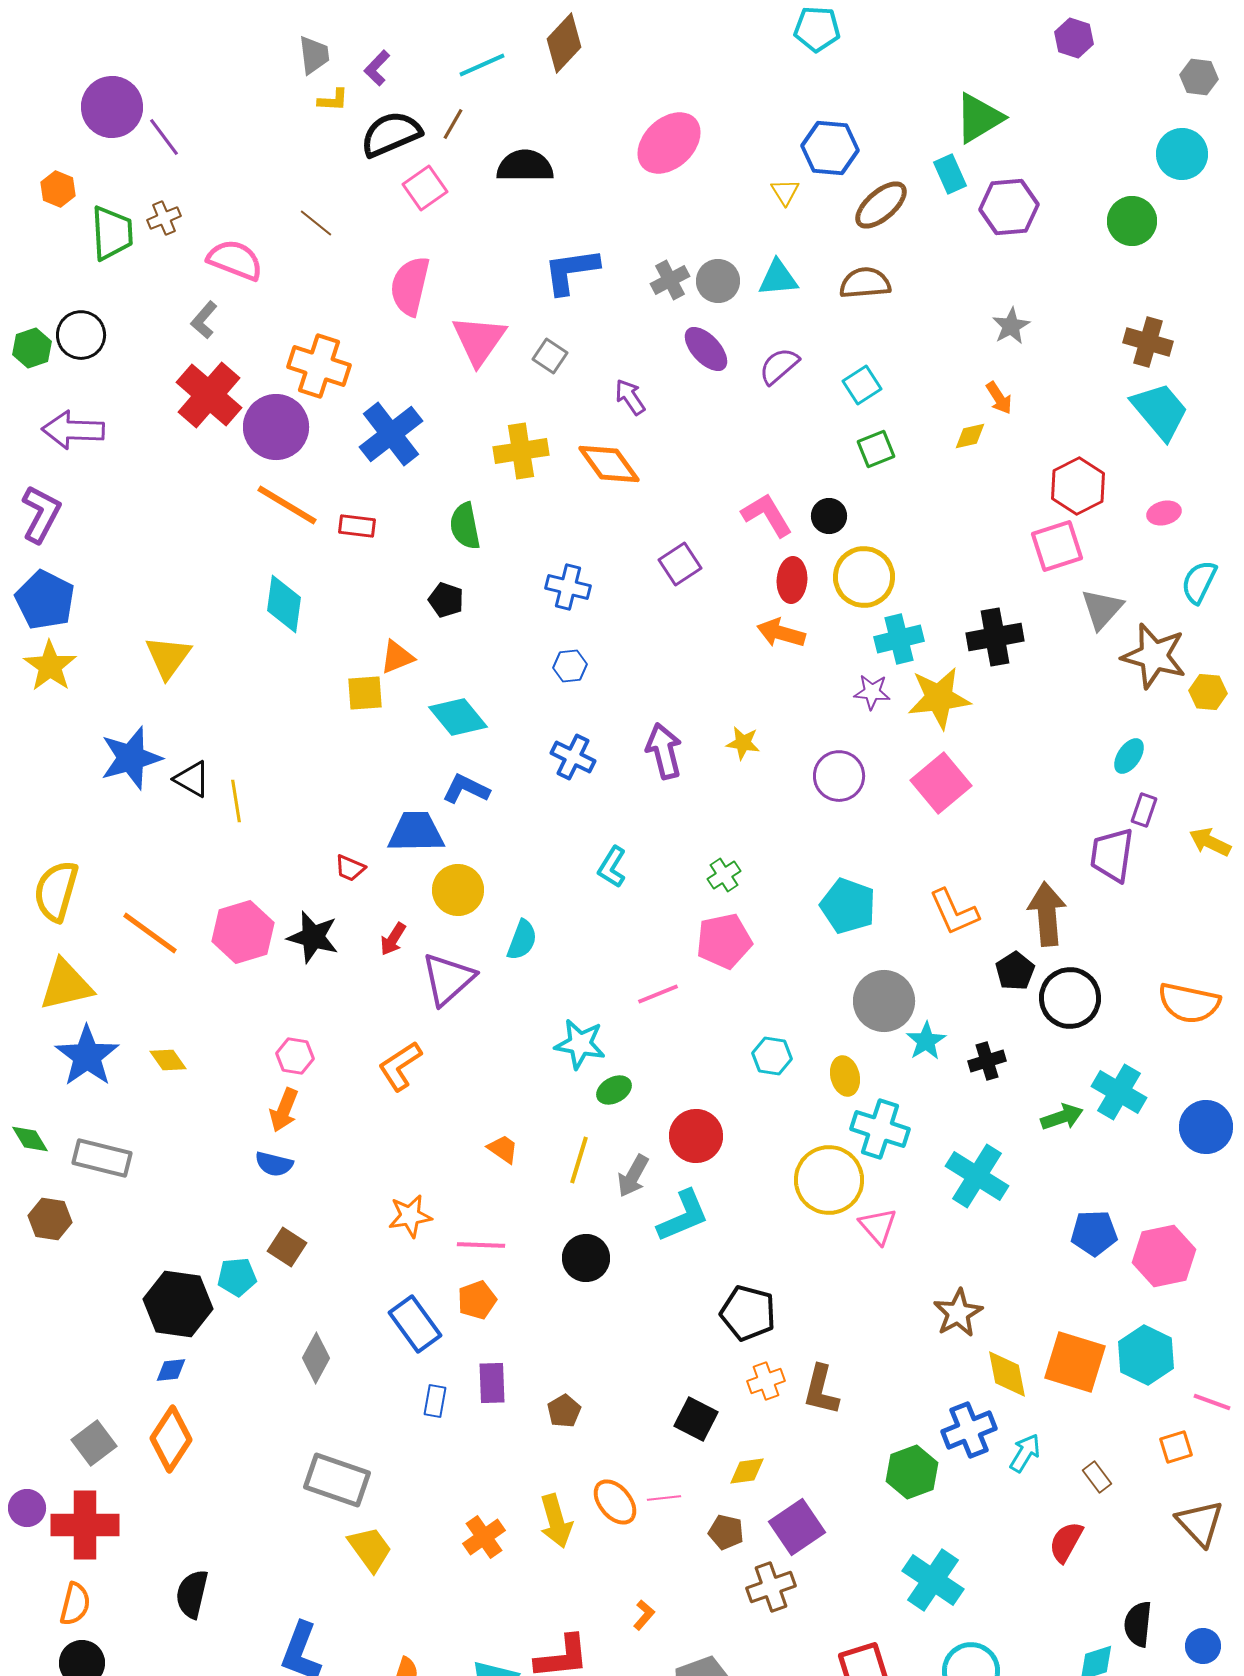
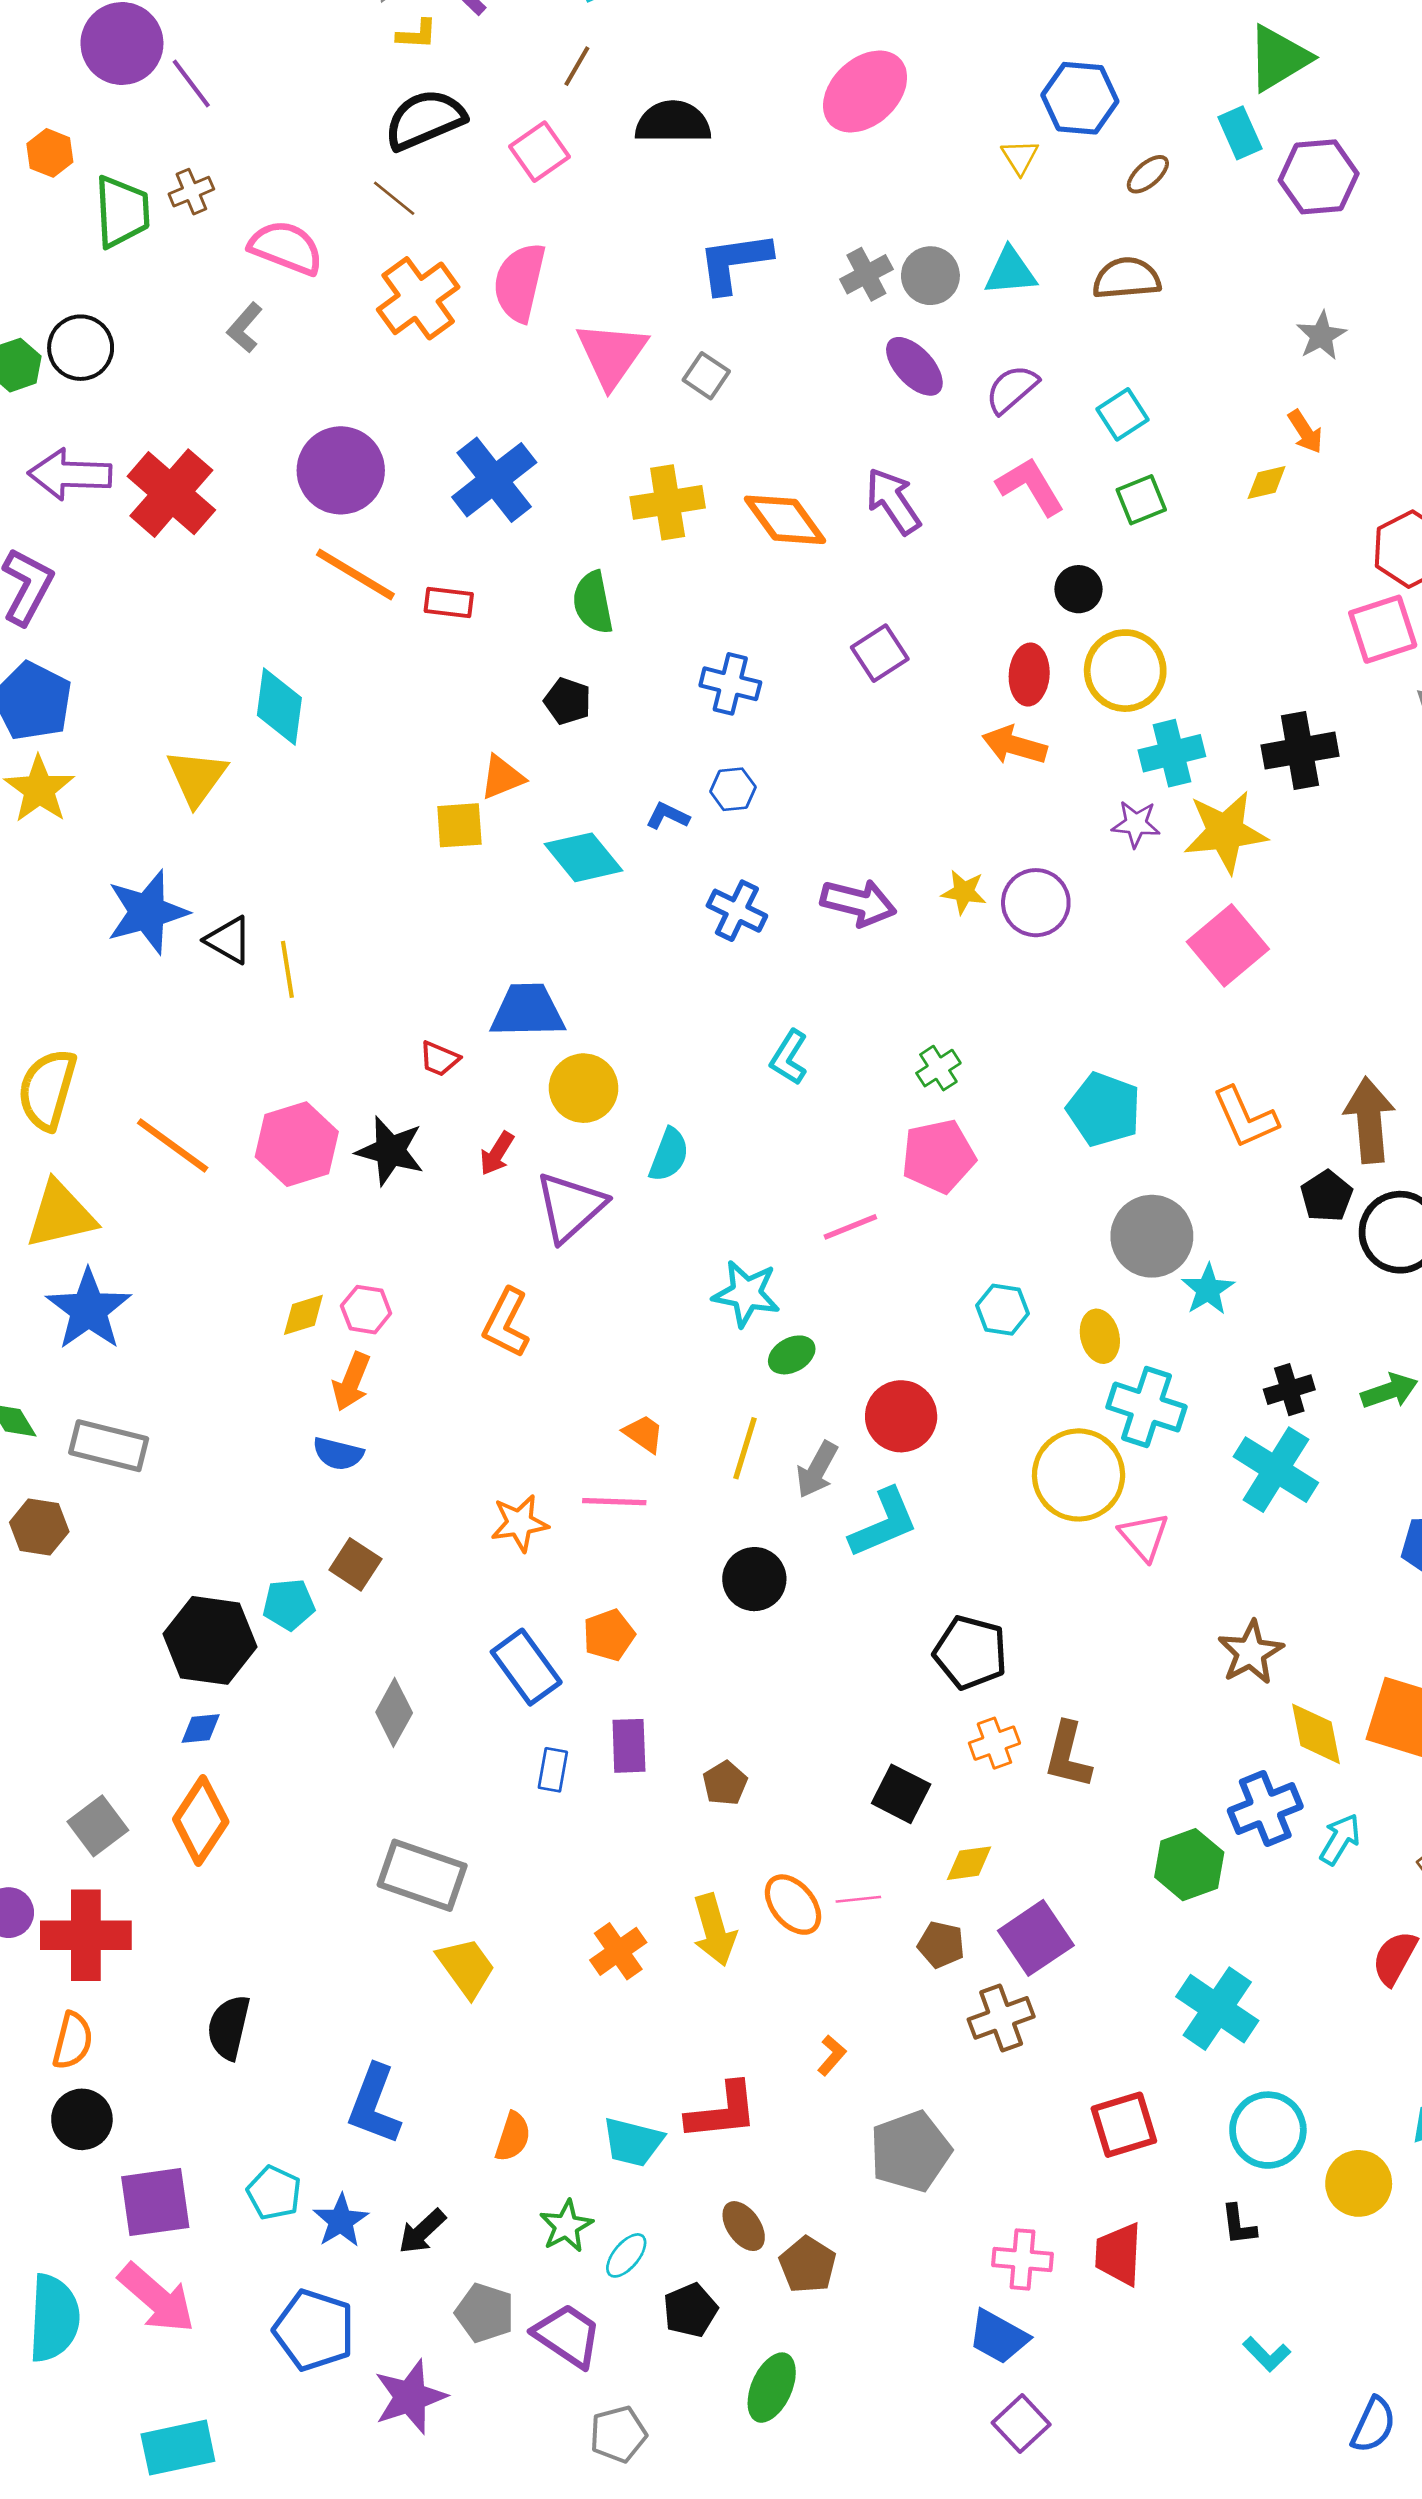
black semicircle: (391, 134) -> (425, 120), moved
brown ellipse: (881, 205) -> (1148, 174), size x0.6
orange cross: (319, 366) -> (418, 298), moved, turned 36
red cross: (209, 395) -> (171, 493), moved
purple arrow: (630, 397) -> (893, 501), moved, size x1.4
pink L-shape: (767, 515) -> (1030, 486), moved
cyan diamond: (284, 604) -> (279, 707), moved
purple arrow: (664, 751) -> (858, 903), turned 118
purple circle: (839, 776) -> (1036, 903), moved
blue L-shape: (466, 789) -> (668, 816), moved, size x0.7
yellow diamond: (168, 1060) -> (303, 1315), moved, turned -72
black cross: (987, 1061) -> (1289, 1390), moved
orange L-shape: (400, 1066) -> (506, 1323), turned -30
pink line: (481, 1245) -> (614, 1502), moved

